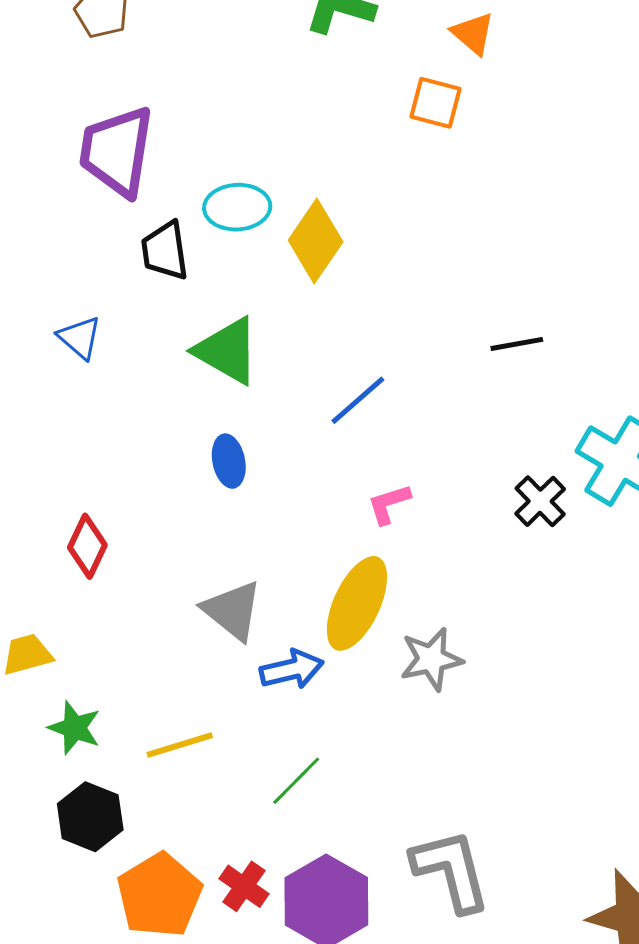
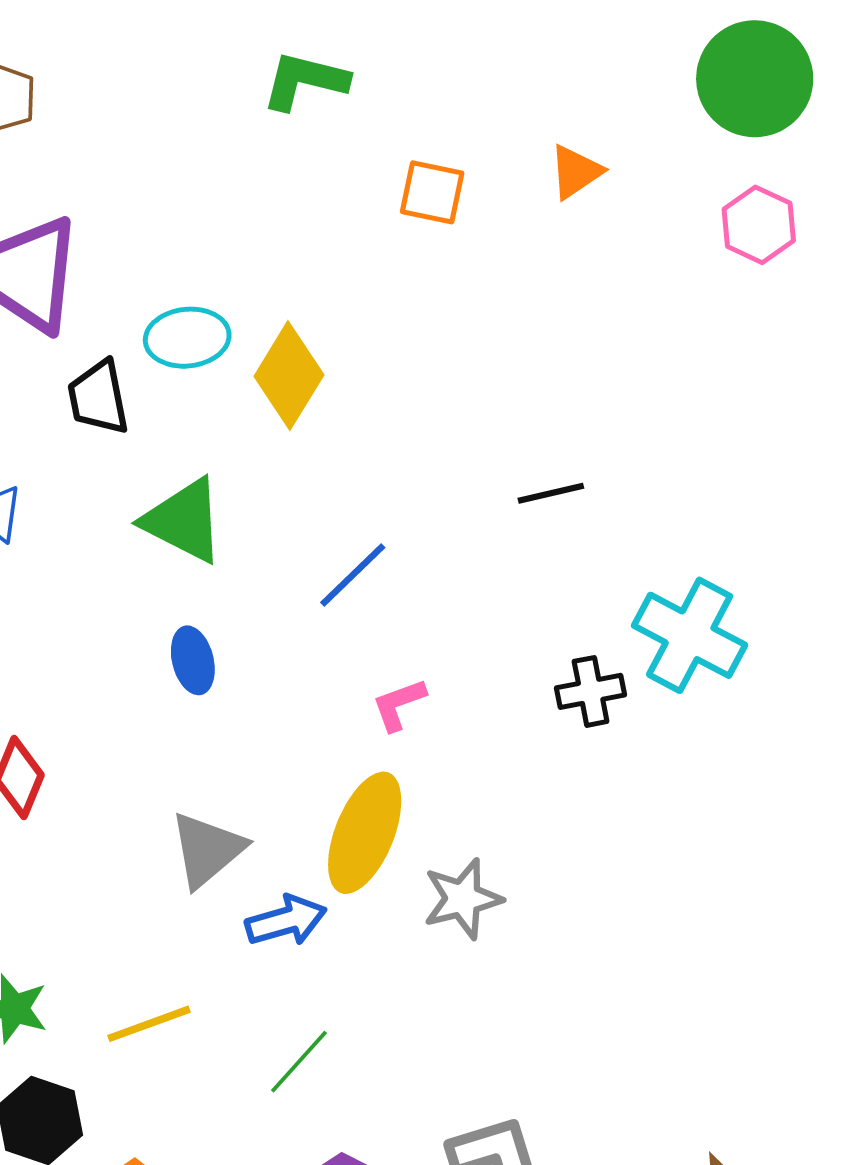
orange triangle: (473, 33) -> (576, 172), moved, turned 48
black cross: (540, 501) -> (591, 691), turned 36
gray triangle: (232, 610) -> (207, 850), turned 44

